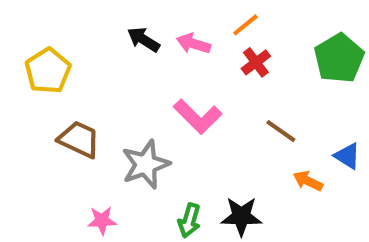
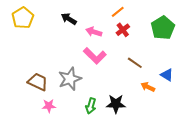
pink arrow: (193, 44) -> (94, 32), moved
yellow pentagon: (48, 71) -> (23, 18), moved
brown trapezoid: (79, 139) -> (38, 82), moved

